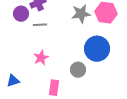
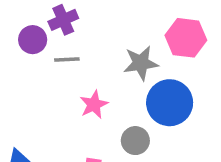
gray star: (81, 14) -> (141, 63), moved
pink star: (41, 58) -> (94, 105), moved

